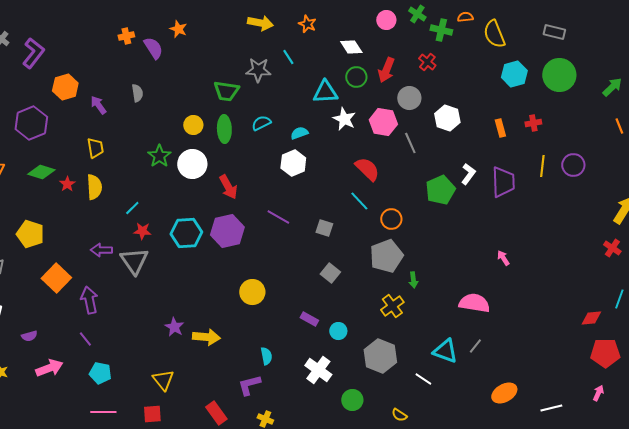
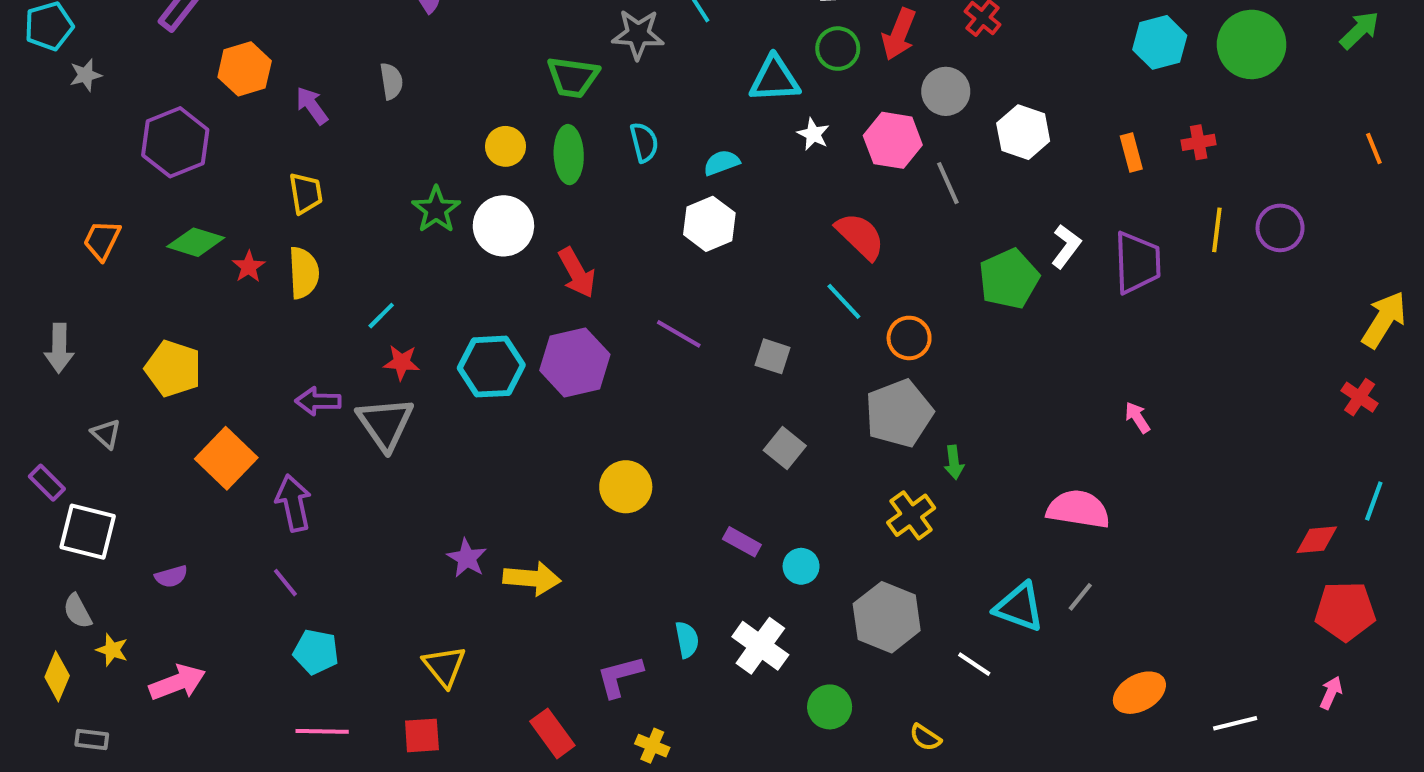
green arrow: (612, 87) -> (1360, 30), moved
white star: (344, 119) -> (813, 134), size x0.7
cyan semicircle: (261, 123) -> (644, 142), turned 102
cyan semicircle: (266, 356) -> (687, 640), moved
pink arrow: (49, 368) -> (177, 682), moved

